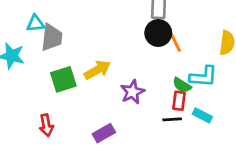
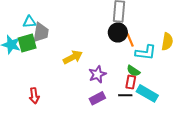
cyan L-shape: (203, 77) -> (146, 52), moved
green square: (63, 79) -> (27, 43), moved
cyan rectangle: (202, 115) -> (147, 93), size x1.5
purple rectangle: (104, 133) -> (97, 98), moved

